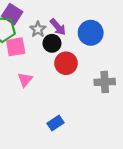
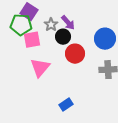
blue circle: (91, 33) -> (105, 39), moved
pink triangle: (25, 80) -> (40, 68), size x1.5

